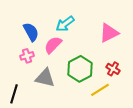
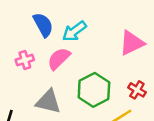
blue semicircle: (31, 32) -> (43, 25), moved
pink cross: (27, 56) -> (25, 60), moved

